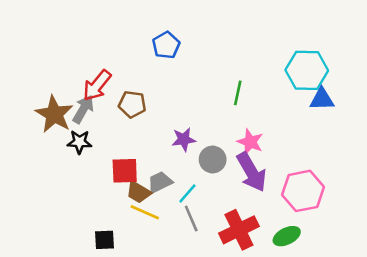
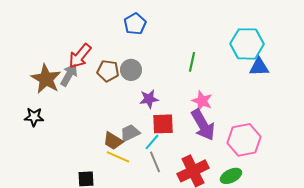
black star: (79, 142) -> (34, 117), moved
gray circle: (213, 159) -> (131, 70), moved
red square: (125, 171) -> (163, 124), moved

